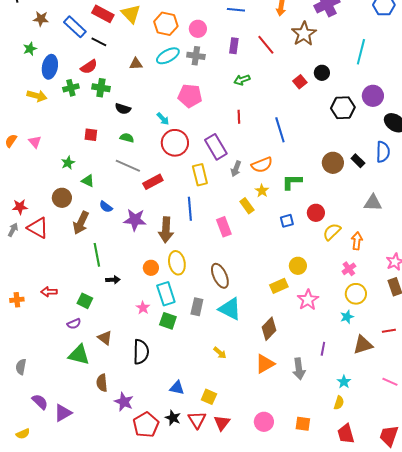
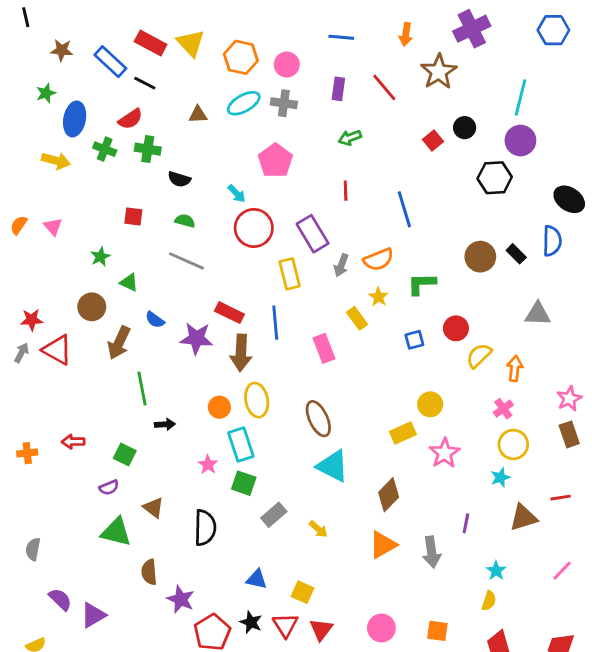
green cross: (71, 88) -> (105, 149), turned 35
pink pentagon: (190, 96) -> (275, 161), turned 30
purple circle: (373, 96) -> (520, 141), moved
red rectangle: (153, 182) -> (229, 313), moved, turned 54
gray rectangle: (197, 307) -> (274, 515), moved, turned 36
pink line: (390, 382) -> (562, 571), turned -70

